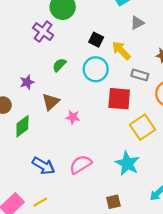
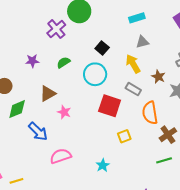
yellow arrow: (121, 50) -> (133, 64), moved
purple star: (27, 82) -> (32, 61), moved
yellow square: (143, 127) -> (124, 136), size x0.6
cyan star: (127, 163) -> (103, 165), size x0.6
blue arrow: (44, 166) -> (38, 131), moved

